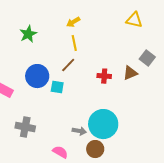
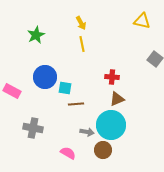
yellow arrow: (73, 22) -> (81, 23), turned -88
brown line: (68, 65) -> (76, 104), moved, turned 42
brown triangle: (130, 73) -> (117, 99), moved

